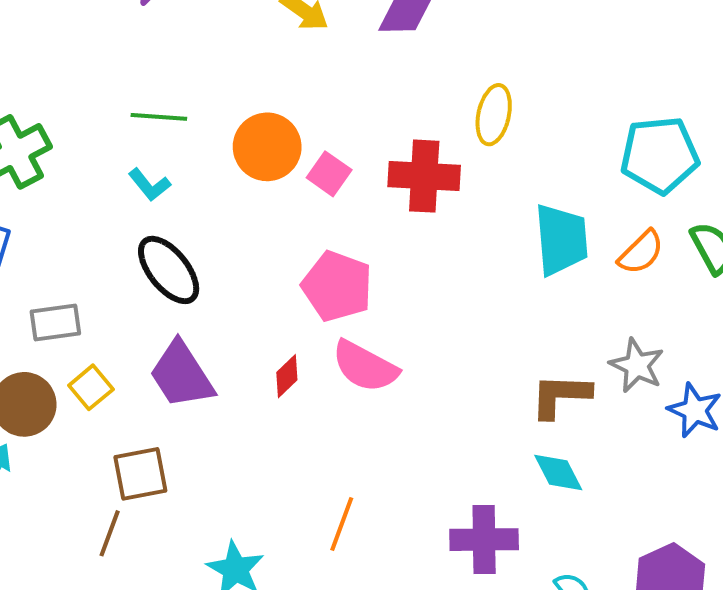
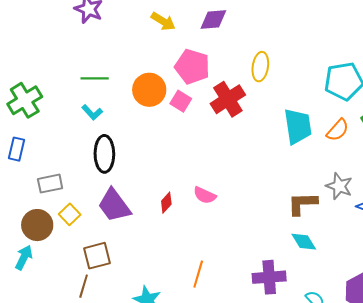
red cross: (424, 176) -> (228, 99), turned -32
black ellipse: (169, 270) -> (104, 154), turned 42
pink pentagon: (337, 286) -> (192, 67), moved
pink semicircle: (365, 366) -> (205, 195), size x0.7

